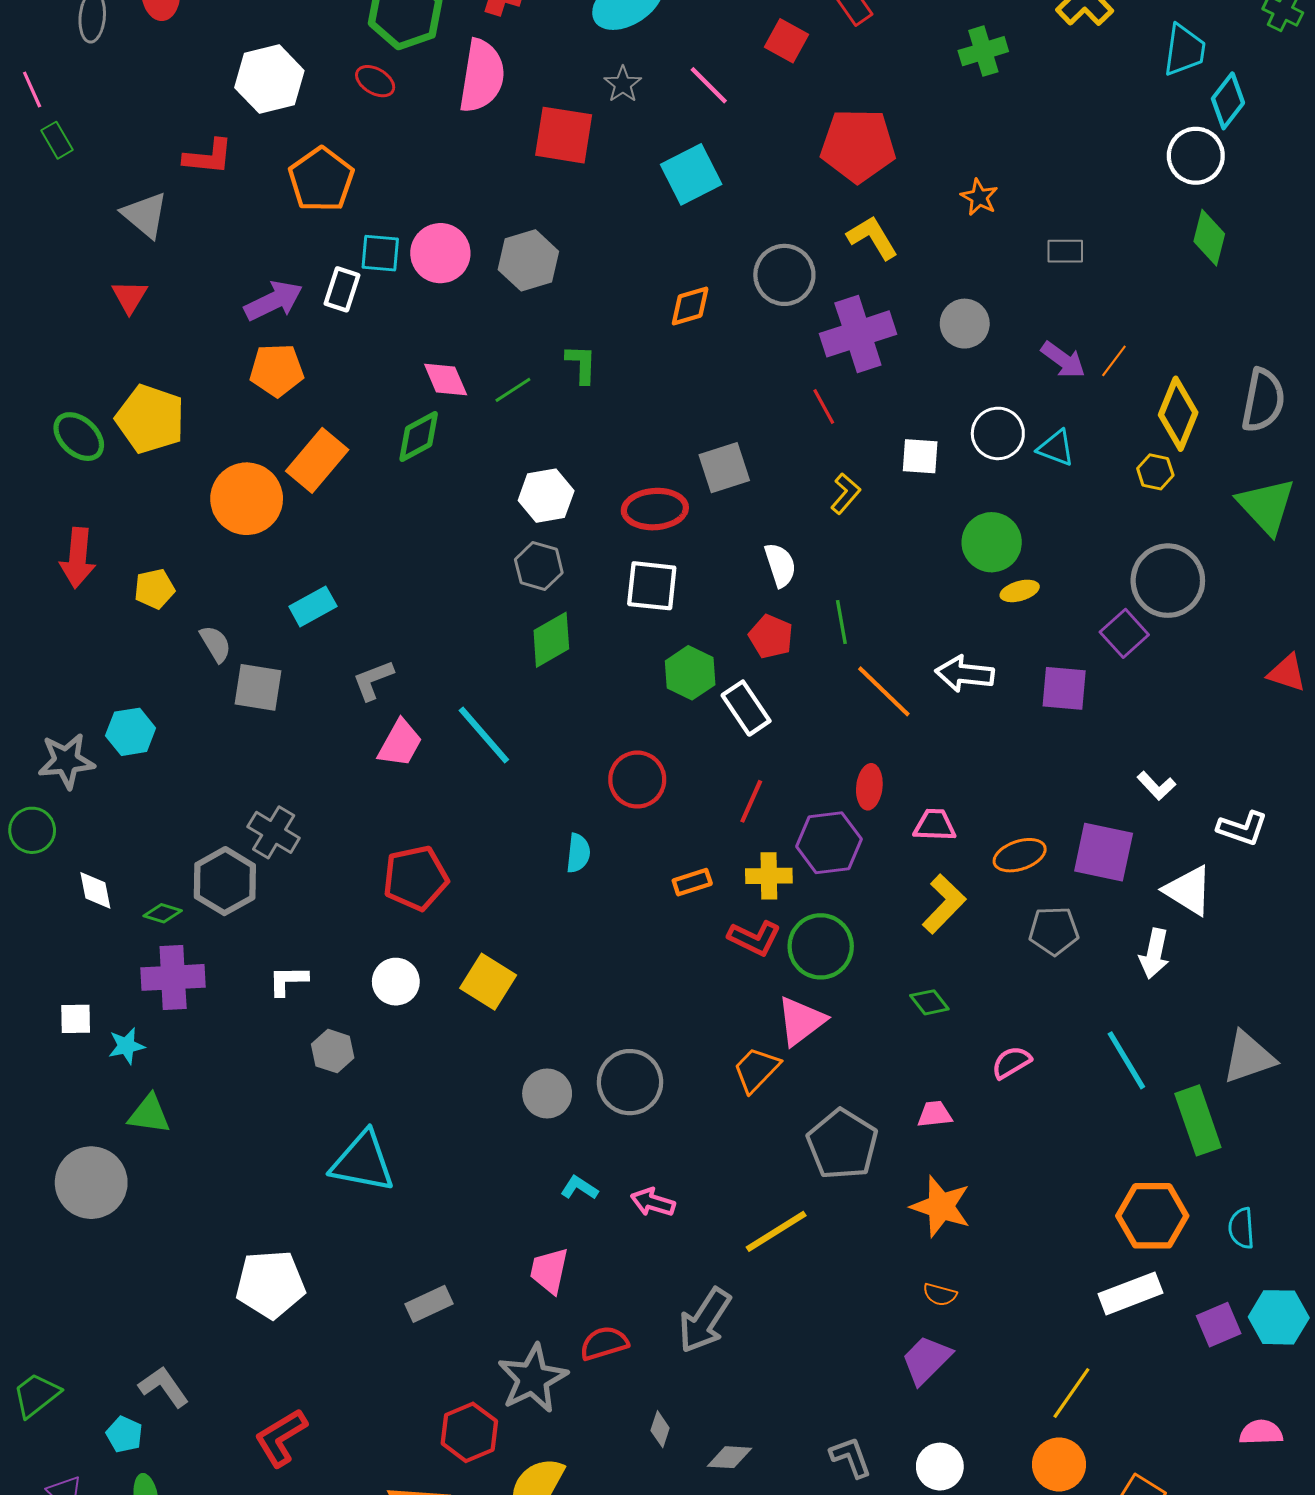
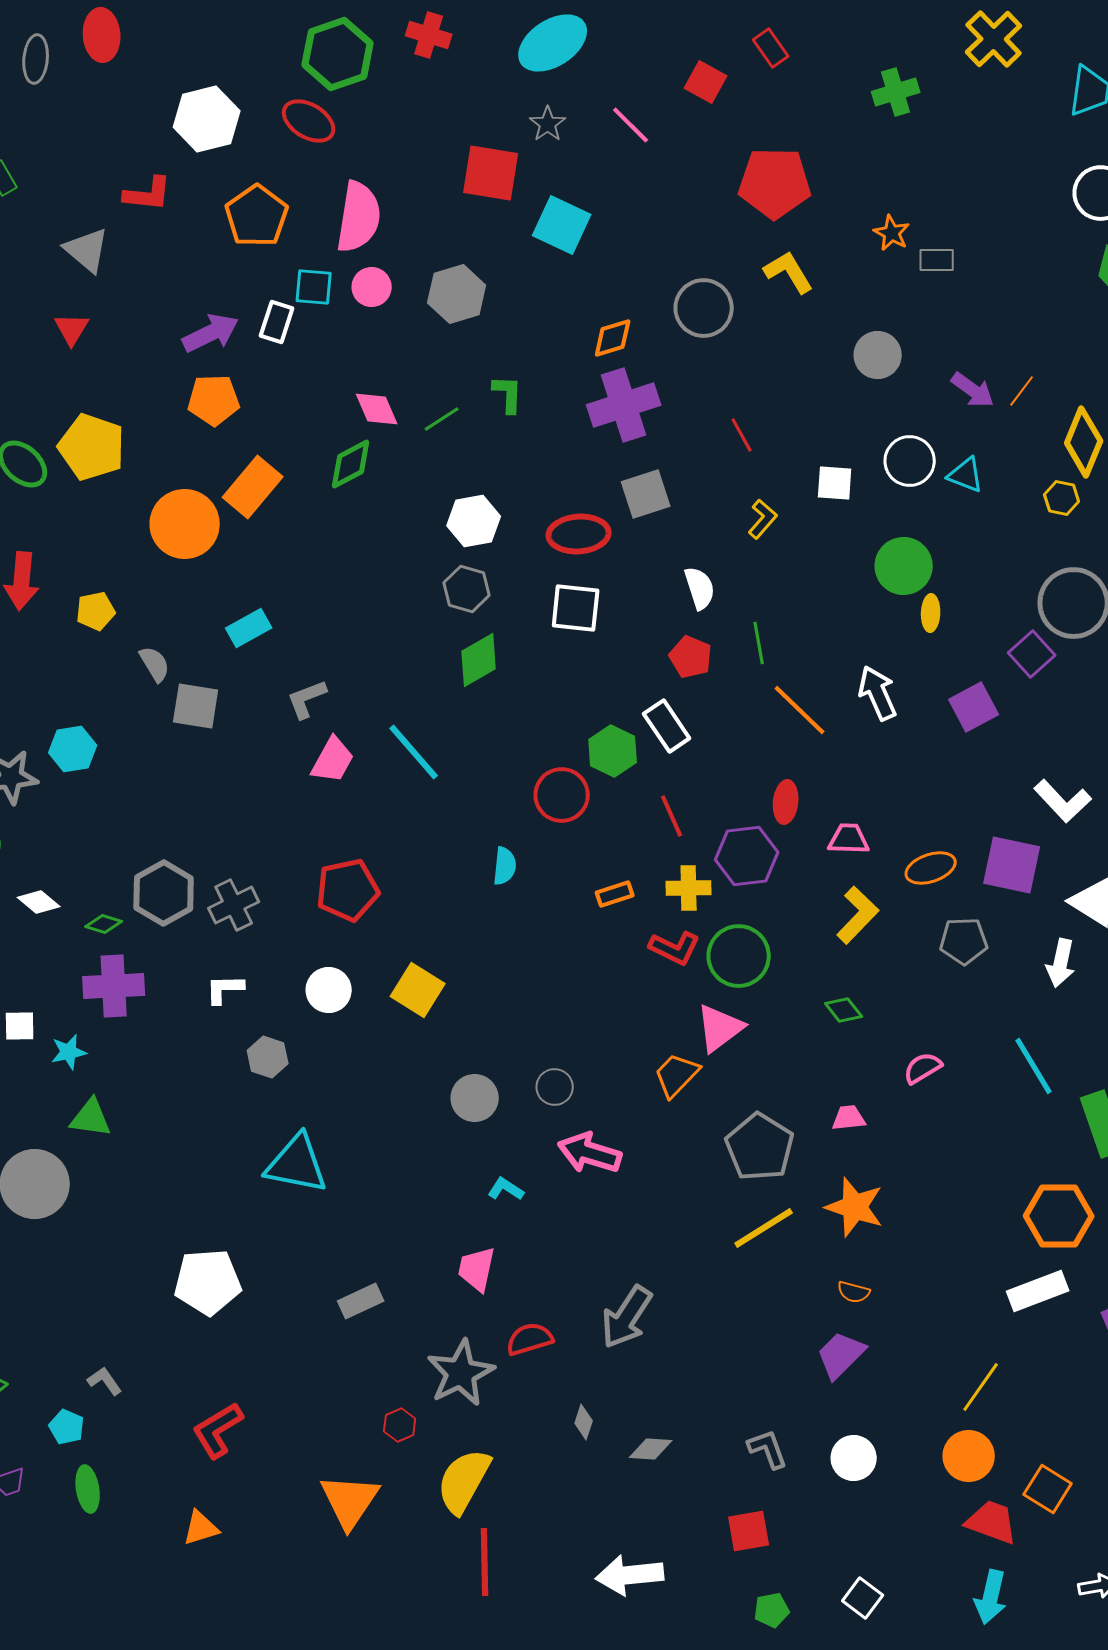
pink semicircle: (482, 76) -> (359, 217), moved
red ellipse: (375, 81) -> (309, 121), size x1.4
cyan square: (691, 174) -> (562, 225), moved, turned -38
gray rectangle: (1065, 251) -> (937, 260), moved
pink circle: (440, 253) -> (372, 287), size x0.7
purple cross: (858, 334) -> (624, 405), moved
yellow ellipse: (1020, 591) -> (931, 613), turned -72
green hexagon: (690, 673) -> (613, 751), moved
white arrow: (965, 674) -> (878, 693), turned 60
purple square: (1064, 688) -> (974, 707), turned -33
white L-shape: (1156, 786) -> (1063, 801), size x1.5
red line: (751, 801) -> (672, 816), turned -48
gray cross: (274, 832) -> (234, 905), moved, turned 33
white diamond: (95, 890) -> (39, 902), turned -39
gray circle: (630, 1082) -> (555, 1087), size x0.6
pink arrow: (653, 1202) -> (590, 1153), moved, size x1.5
yellow line: (776, 1231) -> (764, 1228), moved
gray L-shape: (164, 1387) -> (105, 1381), size x0.7
red hexagon: (469, 1432) -> (400, 1425), size x0.6

